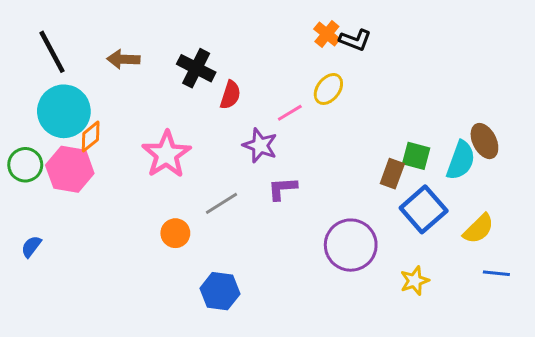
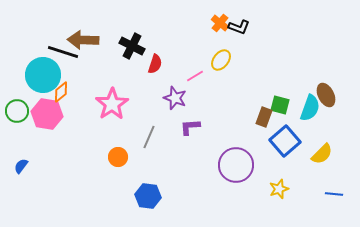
black line: (52, 52) -> (63, 52), moved, turned -44
brown arrow: (123, 59) -> (83, 40), size x1.4
gray line: (221, 203) -> (149, 137), turned -35
blue line: (496, 273) -> (334, 194), moved

